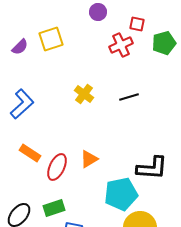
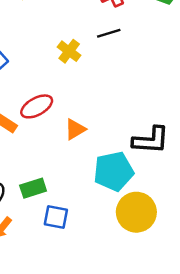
black line: (129, 97) -> (109, 33), moved
red ellipse: (57, 167) -> (37, 106), moved, turned 36

